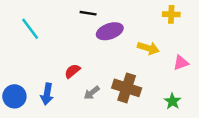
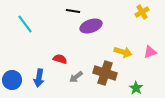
yellow cross: (171, 14) -> (142, 12), turned -32
yellow arrow: (148, 48) -> (123, 52), moved
red semicircle: (72, 71) -> (60, 59), turned 56
green star: (172, 101) -> (136, 88), moved

